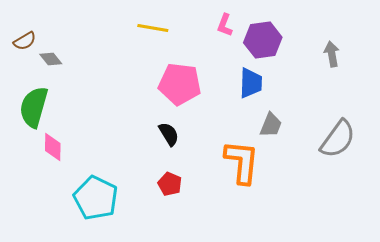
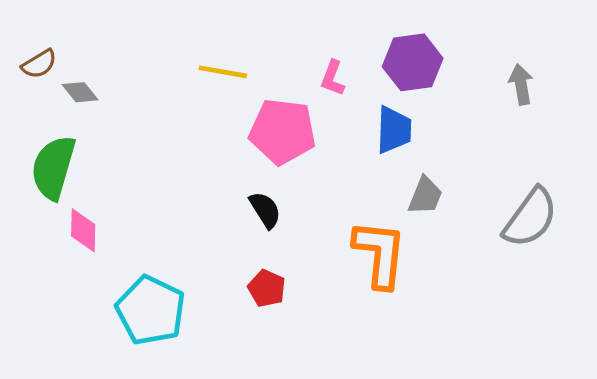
pink L-shape: (225, 25) -> (333, 78), moved
yellow line: (153, 28) -> (223, 72), moved

